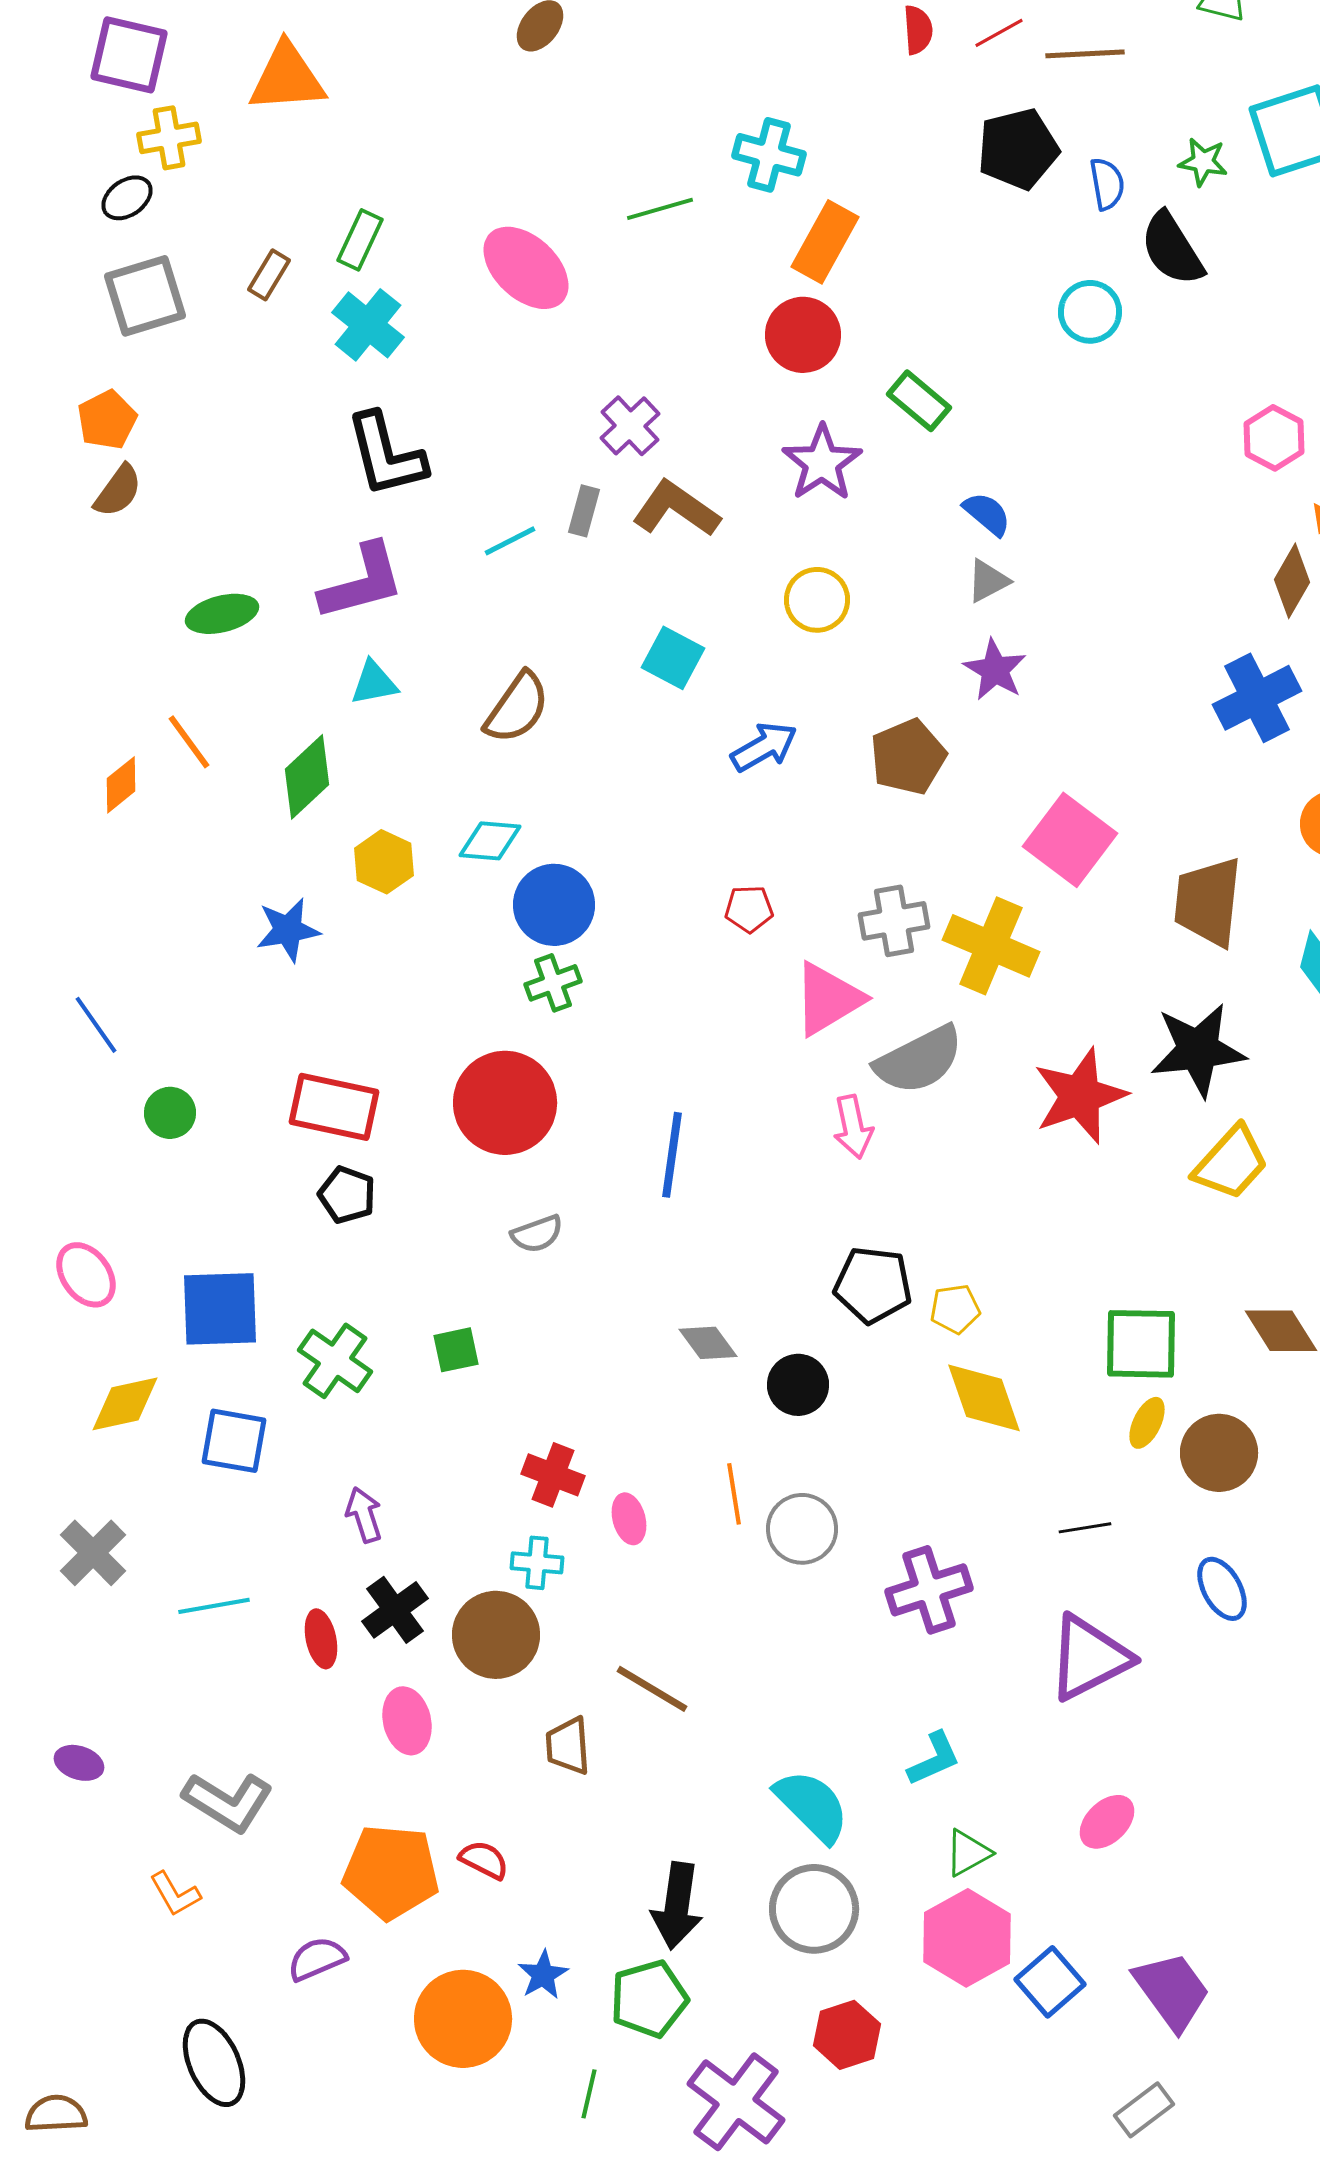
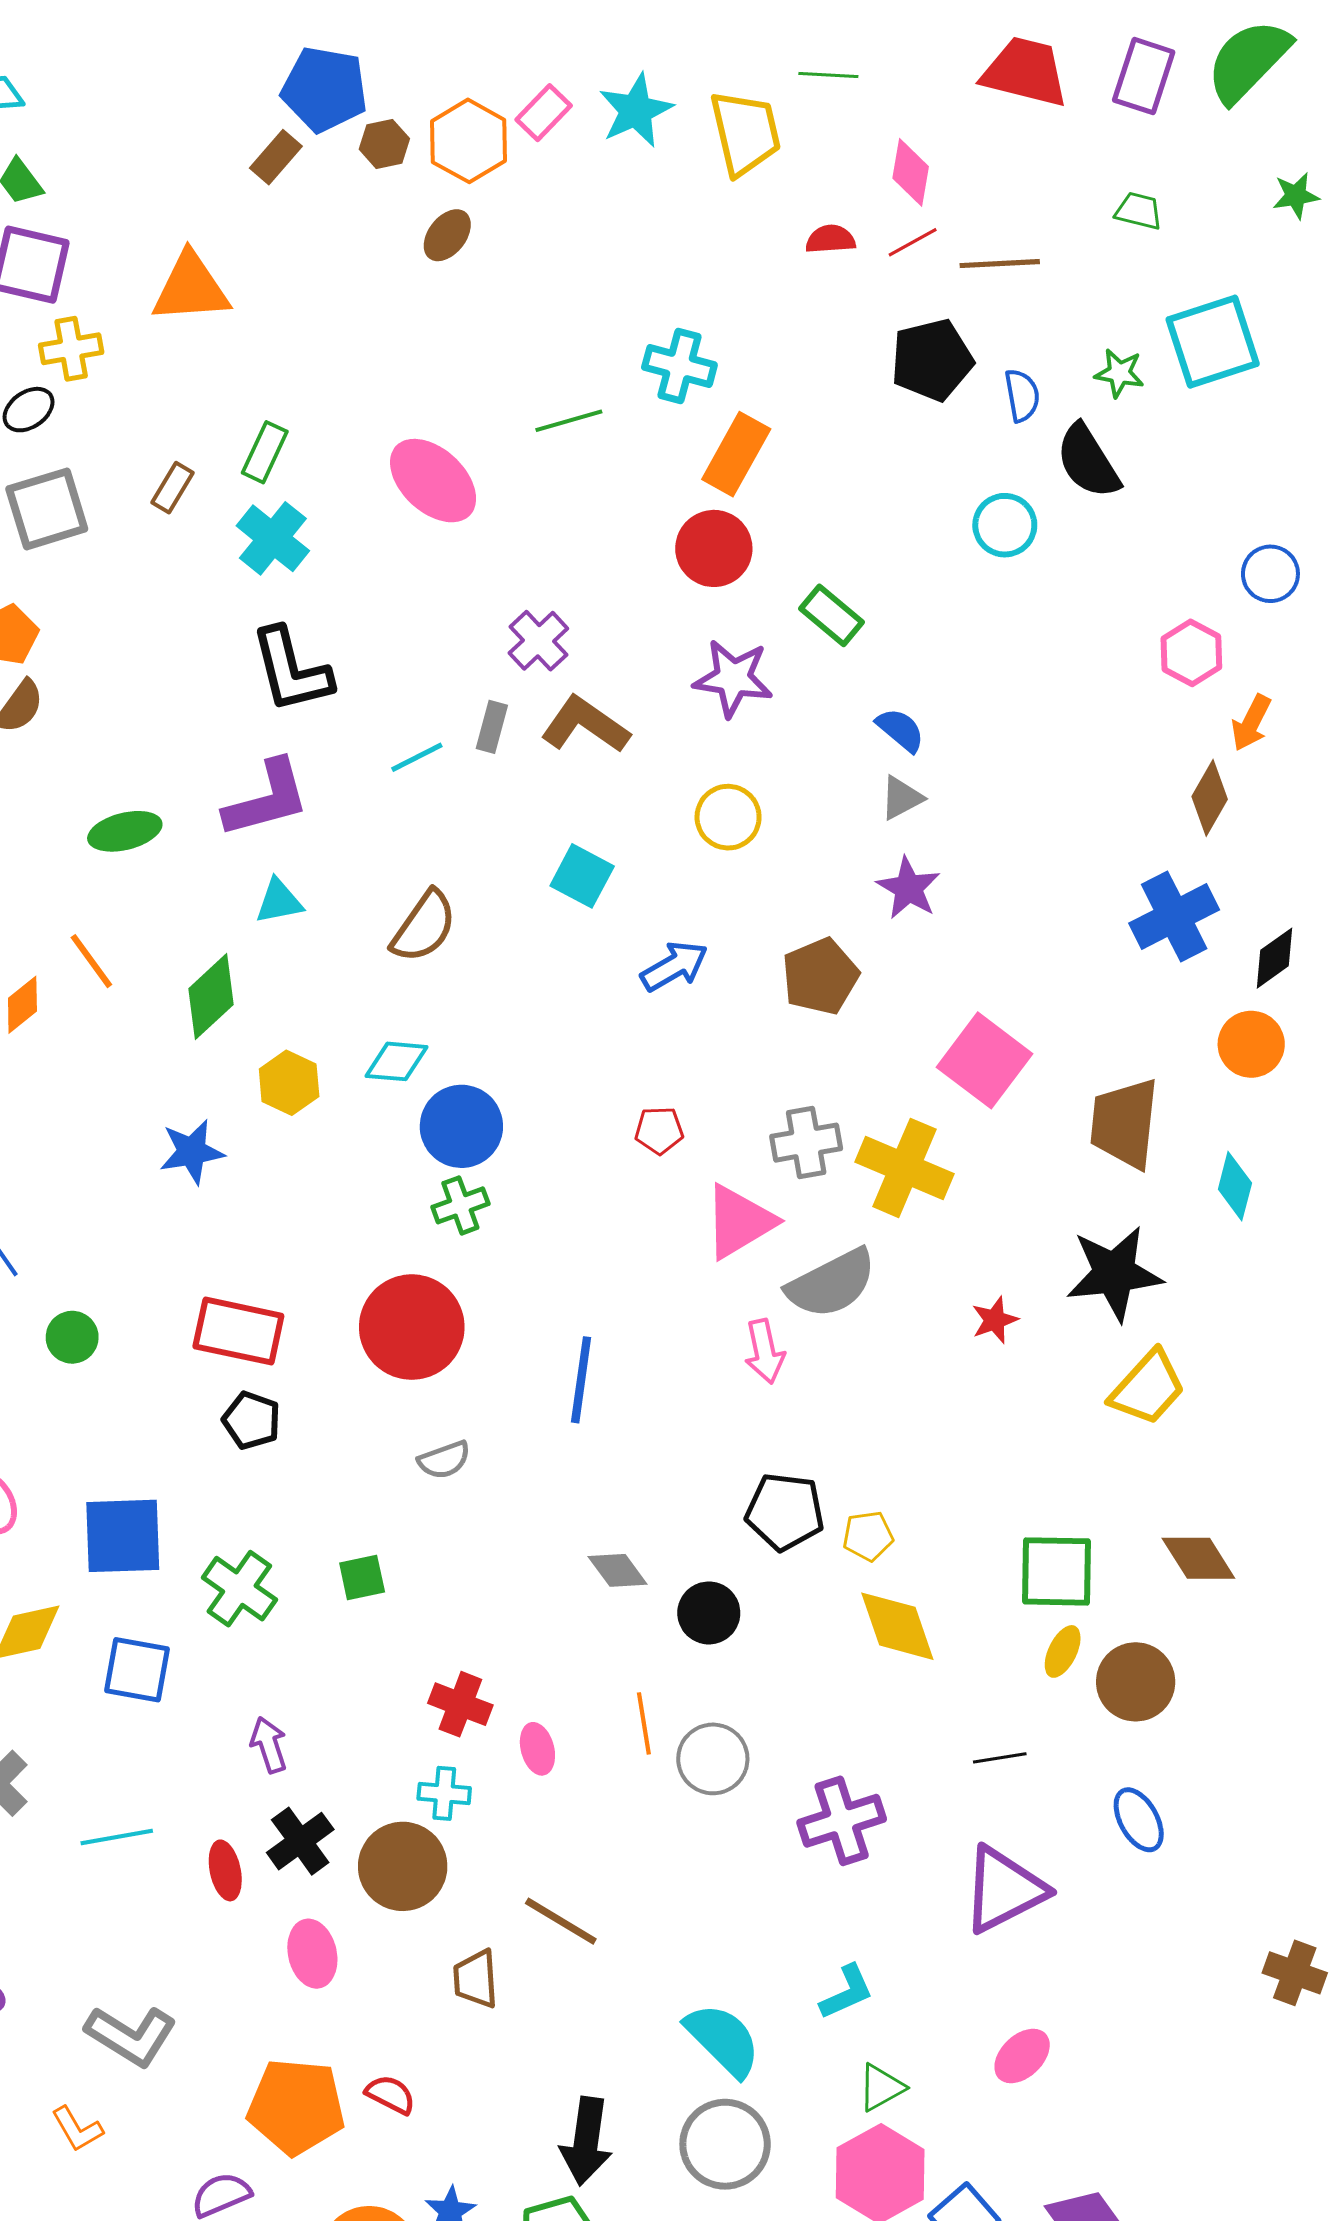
red semicircle: (918, 30) -> (830, 239), turned -90
purple star: (822, 463) -> (733, 678), turned -30
red star: (1080, 1096) -> (995, 1320), size x0.5

